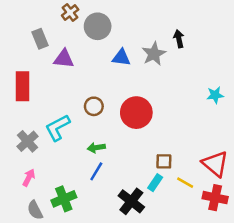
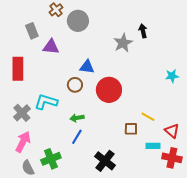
blue triangle: (121, 58) -> (87, 67), moved
cyan L-shape: (58, 128) -> (46, 102), turned 45
red triangle: (215, 164) -> (172, 131), size x0.7
pink arrow: (29, 178) -> (23, 142), size x1.5
cyan rectangle: (155, 183) -> (153, 146), moved, turned 56
yellow line: (185, 183) -> (148, 117), moved

